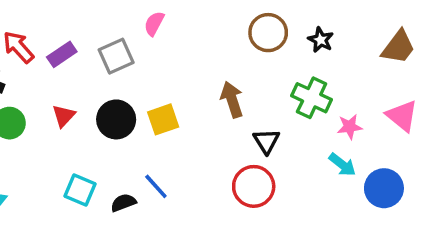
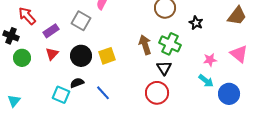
black star: (321, 40) -> (196, 23), moved
purple rectangle: (62, 54) -> (51, 31), moved
gray square: (116, 56) -> (81, 21), turned -36
green cross: (312, 98) -> (170, 44), moved
black semicircle: (123, 203) -> (77, 83), moved

